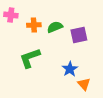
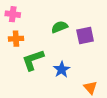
orange cross: (34, 25) -> (16, 39), moved
blue star: (70, 69) -> (62, 69), moved

